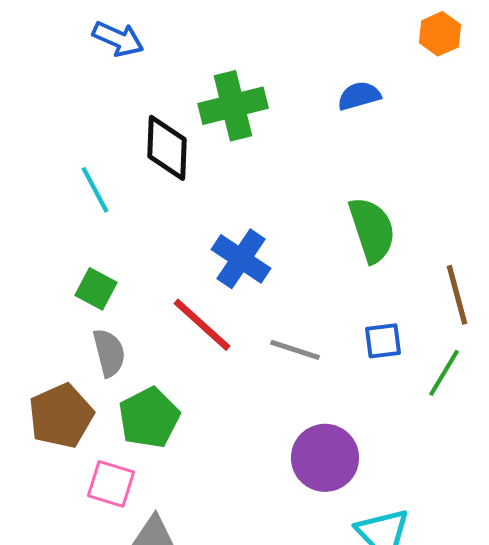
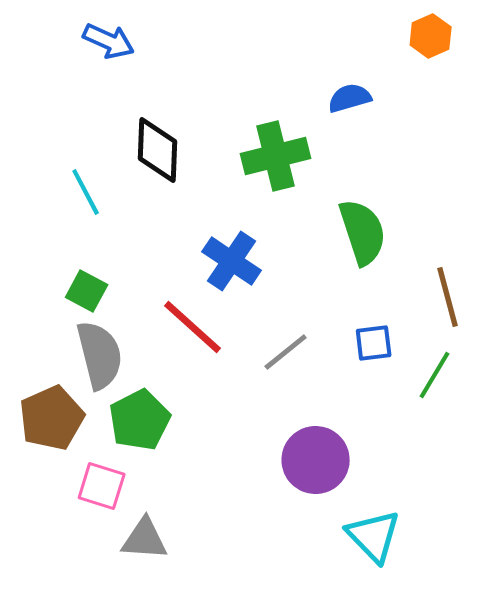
green cross: (233, 106) -> (276, 156), moved
gray line: (295, 350) -> (286, 352), turned -57
gray semicircle: (109, 353) -> (100, 355), size x1.4

